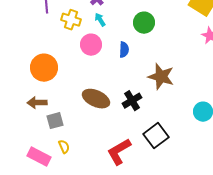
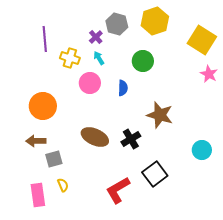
pink rectangle: (39, 157) -> (38, 195), turned 55

